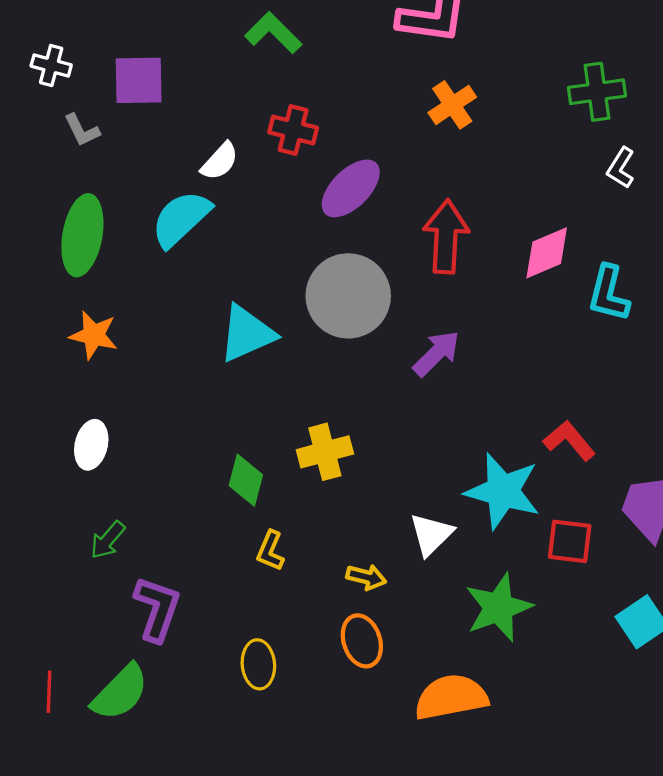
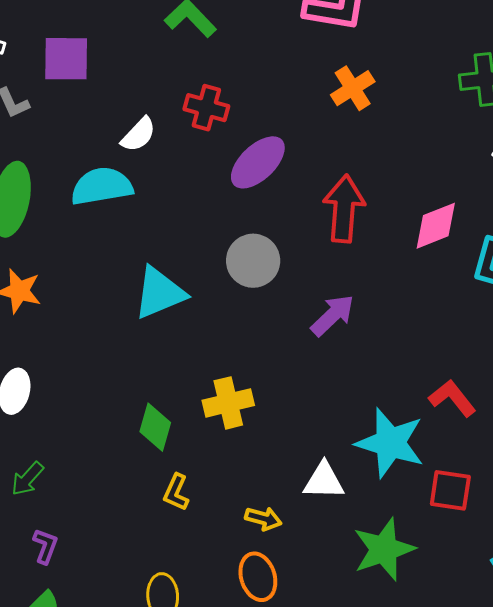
cyan semicircle: (181, 219) -> (102, 186), turned 32
gray circle: (348, 296) -> (253, 261), size x0.7
white triangle: (431, 534) -> (324, 481), turned 45
purple L-shape: (157, 609) -> (45, 546), moved, size x0.6

